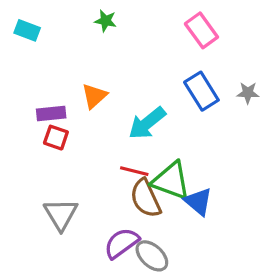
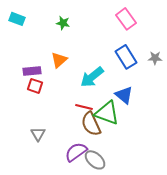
green star: (106, 21) -> (63, 23), moved
blue triangle: (198, 202) -> (124, 95), moved
gray triangle: (61, 214) -> (38, 134), size x0.7

